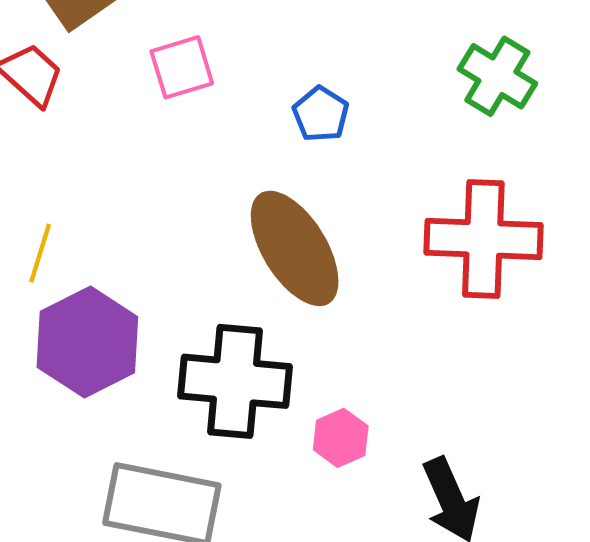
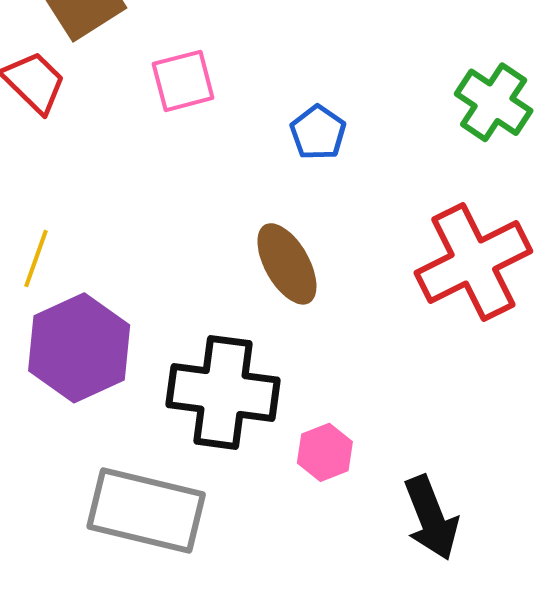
red cross: (483, 239) -> (473, 262), turned -31
brown ellipse: (295, 248) -> (287, 264), size x0.7

